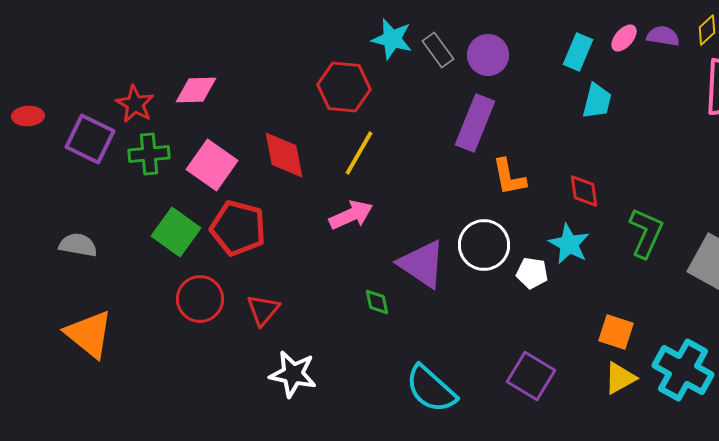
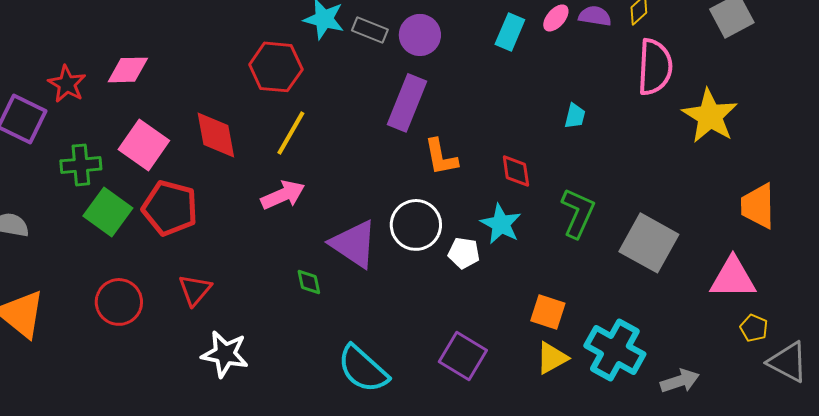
gray rectangle: (438, 50) -> (370, 30), turned -32
cyan trapezoid: (597, 101) -> (575, 116), moved, size x0.7
green cross: (149, 154) -> (81, 165), moved
red circle: (200, 299) -> (119, 302), moved

